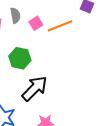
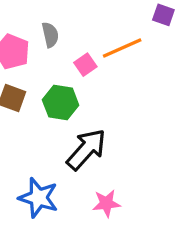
pink square: (36, 23) -> (85, 65), moved

